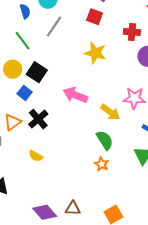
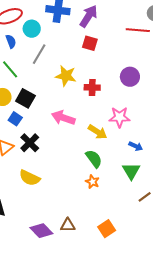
red square: (95, 17) -> (90, 43), moved
red cross: (132, 32) -> (92, 87), moved
yellow star: (95, 53) -> (66, 76), moved
yellow semicircle: (36, 156) -> (30, 178), size x1.5

